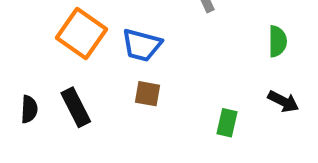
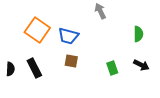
green rectangle: (227, 123) -> (112, 68), moved, turned -32

